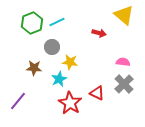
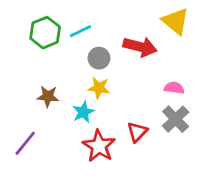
red arrow: (99, 33) -> (140, 47), size x1.6
gray circle: (52, 47) -> (99, 58), moved
red triangle: (97, 93) -> (137, 132), turned 49

